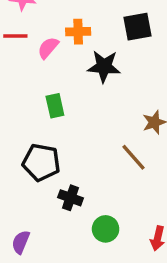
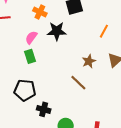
orange cross: (78, 32) -> (40, 12), turned 32
pink semicircle: (48, 48) -> (31, 37), moved

